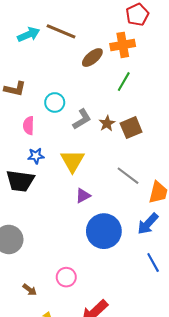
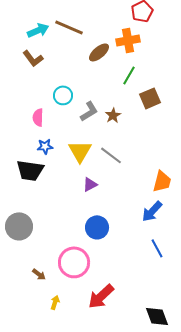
brown L-shape: (15, 89) -> (33, 58), moved, turned 40
brown square: (131, 128) -> (150, 98), moved
gray line: (128, 176) -> (111, 155), moved
blue circle: (104, 231) -> (97, 227), moved, size x0.7
pink circle: (66, 277) -> (74, 262), size x1.6

